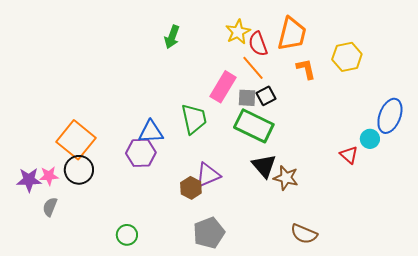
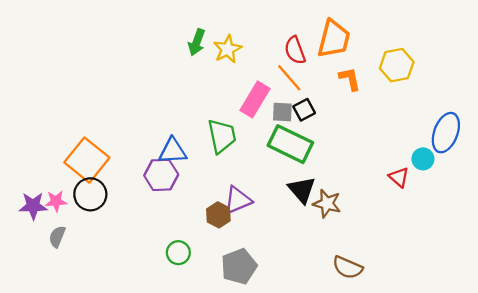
yellow star: (238, 32) -> (227, 49), moved
green circle: (127, 235) -> (178, 253), moved

